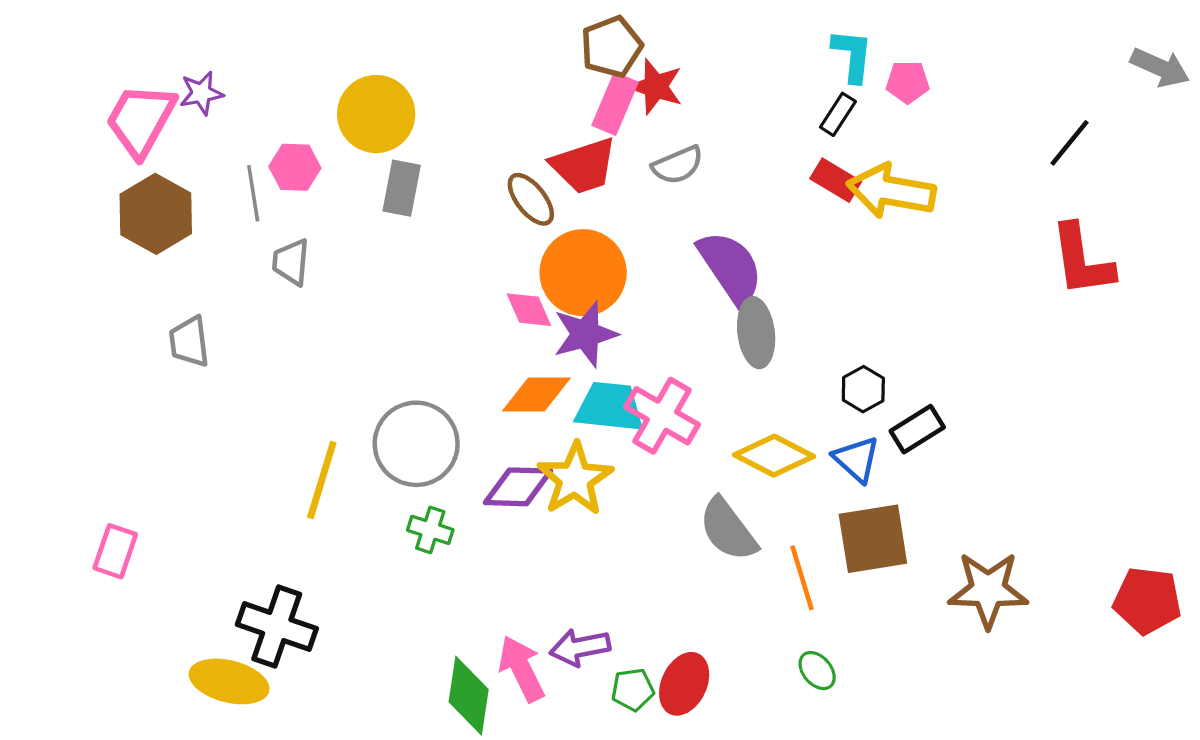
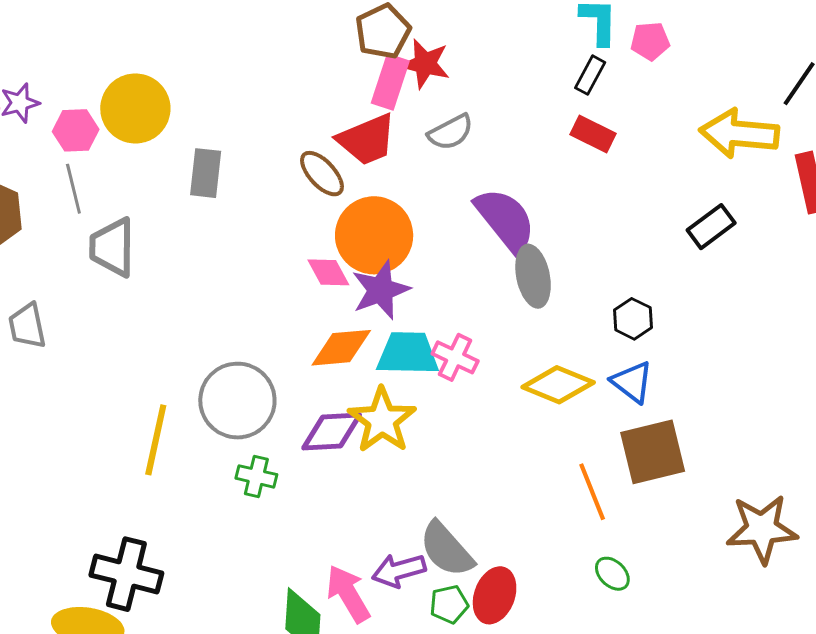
yellow circle: (376, 114) -> (135, 108), moved
pink hexagon: (295, 167) -> (76, 130), moved
yellow arrow: (891, 191) -> (739, 134), moved
gray trapezoid: (291, 262) -> (112, 247), size x1.4
pink cross: (662, 416) -> (455, 357), size x0.7
black rectangle: (917, 429) -> (711, 227), moved
gray semicircle: (728, 530) -> (446, 549), moved
brown star: (988, 590) -> (762, 529), moved

